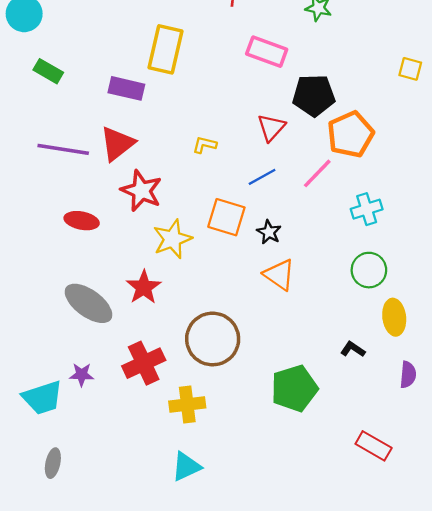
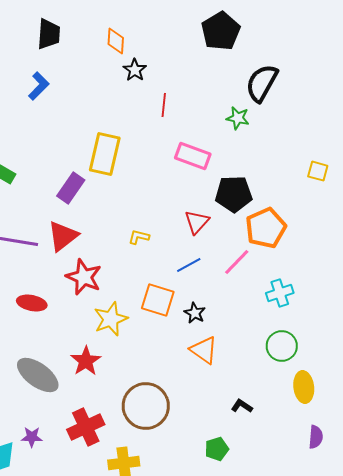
purple rectangle: (126, 88) -> (71, 188), turned -68
black L-shape: (353, 349) -> (242, 406), moved
green pentagon: (294, 388) -> (217, 449), size x0.6

